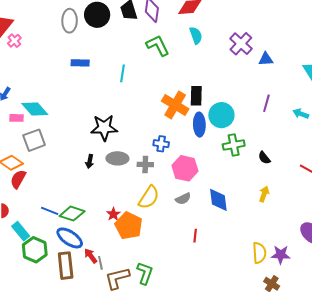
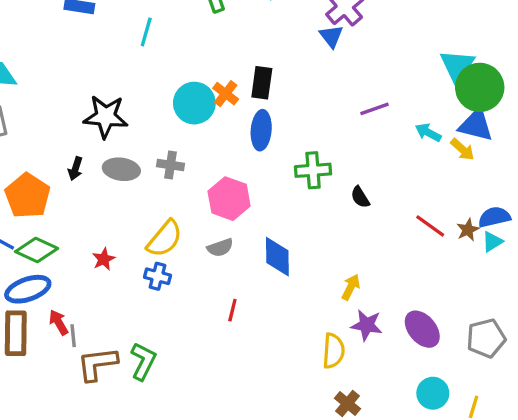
blue triangle: (266, 59) -> (331, 36), moved, turned 49
purple line: (266, 103) -> (375, 109), turned 48
orange cross: (175, 105) -> (226, 94), size x0.6
cyan circle: (221, 115) -> (194, 103), moved
blue cross: (161, 144) -> (158, 276), moved
gray cross: (145, 164) -> (171, 165), moved
yellow arrow: (264, 194) -> (351, 287), moved
orange pentagon: (129, 226) -> (28, 196), moved
blue ellipse: (70, 238) -> (28, 289), turned -60
purple star: (281, 255) -> (367, 325), moved

